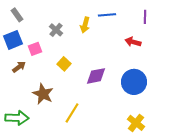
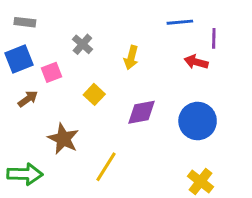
gray rectangle: (17, 15) -> (25, 22), turned -48
blue line: (107, 15) -> (180, 22), moved
purple line: (145, 17) -> (214, 38), moved
yellow arrow: (85, 25) -> (131, 58), moved

